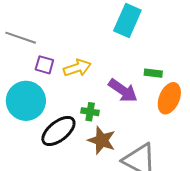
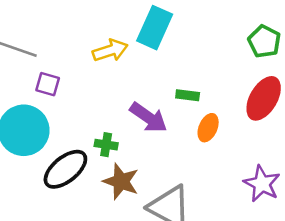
yellow arrow: (77, 68) -> (110, 51), moved
orange ellipse: (169, 98) -> (208, 128), size x0.7

